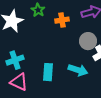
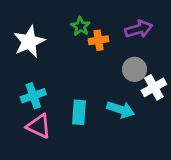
green star: (38, 10) -> (80, 26), moved

